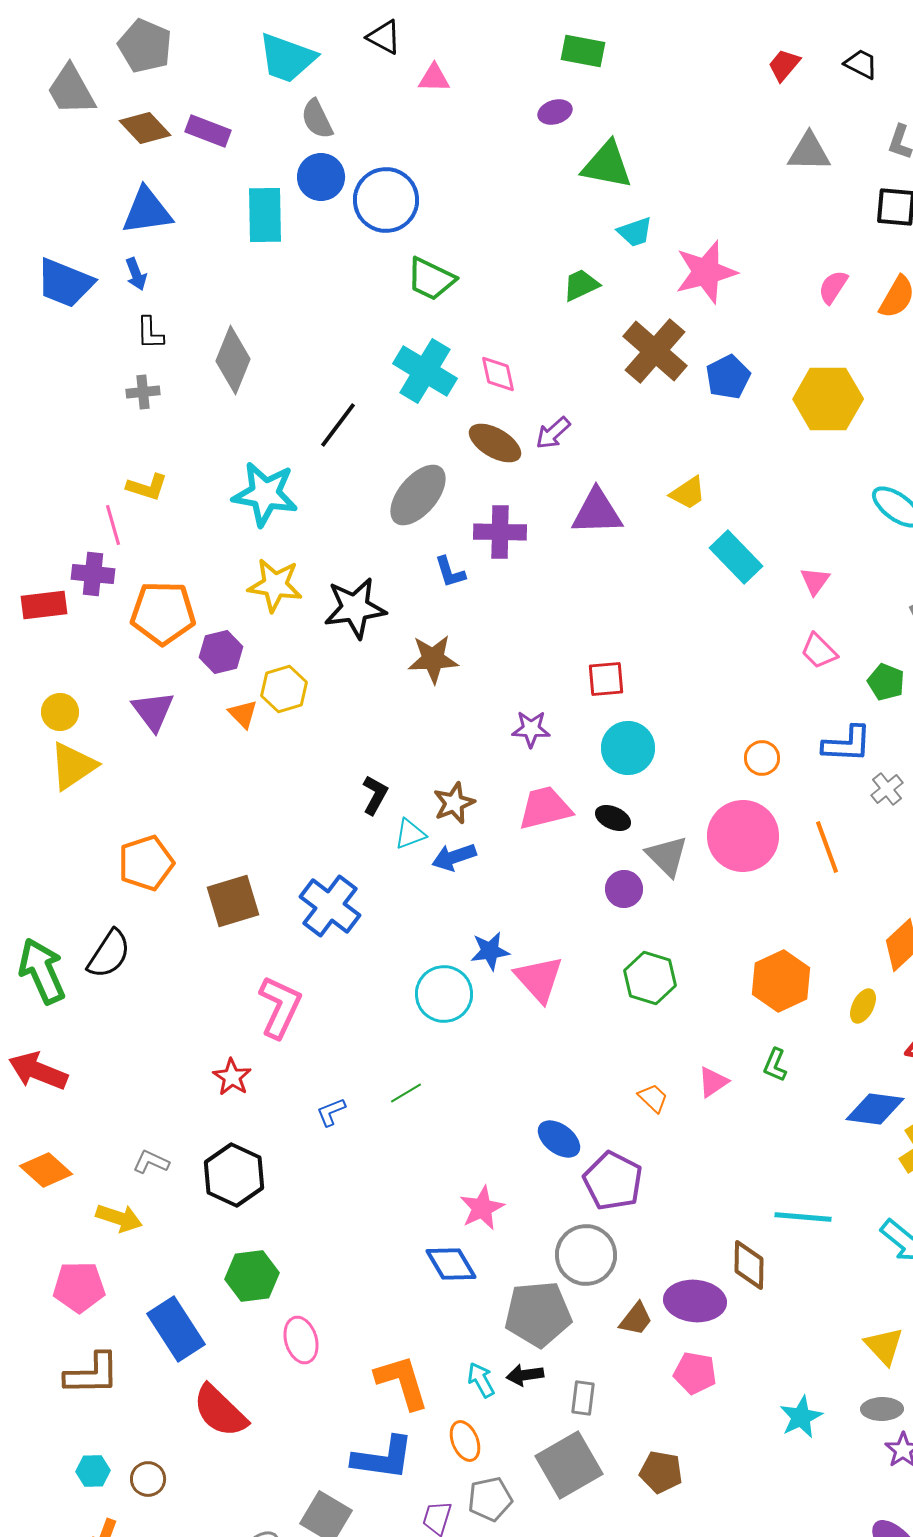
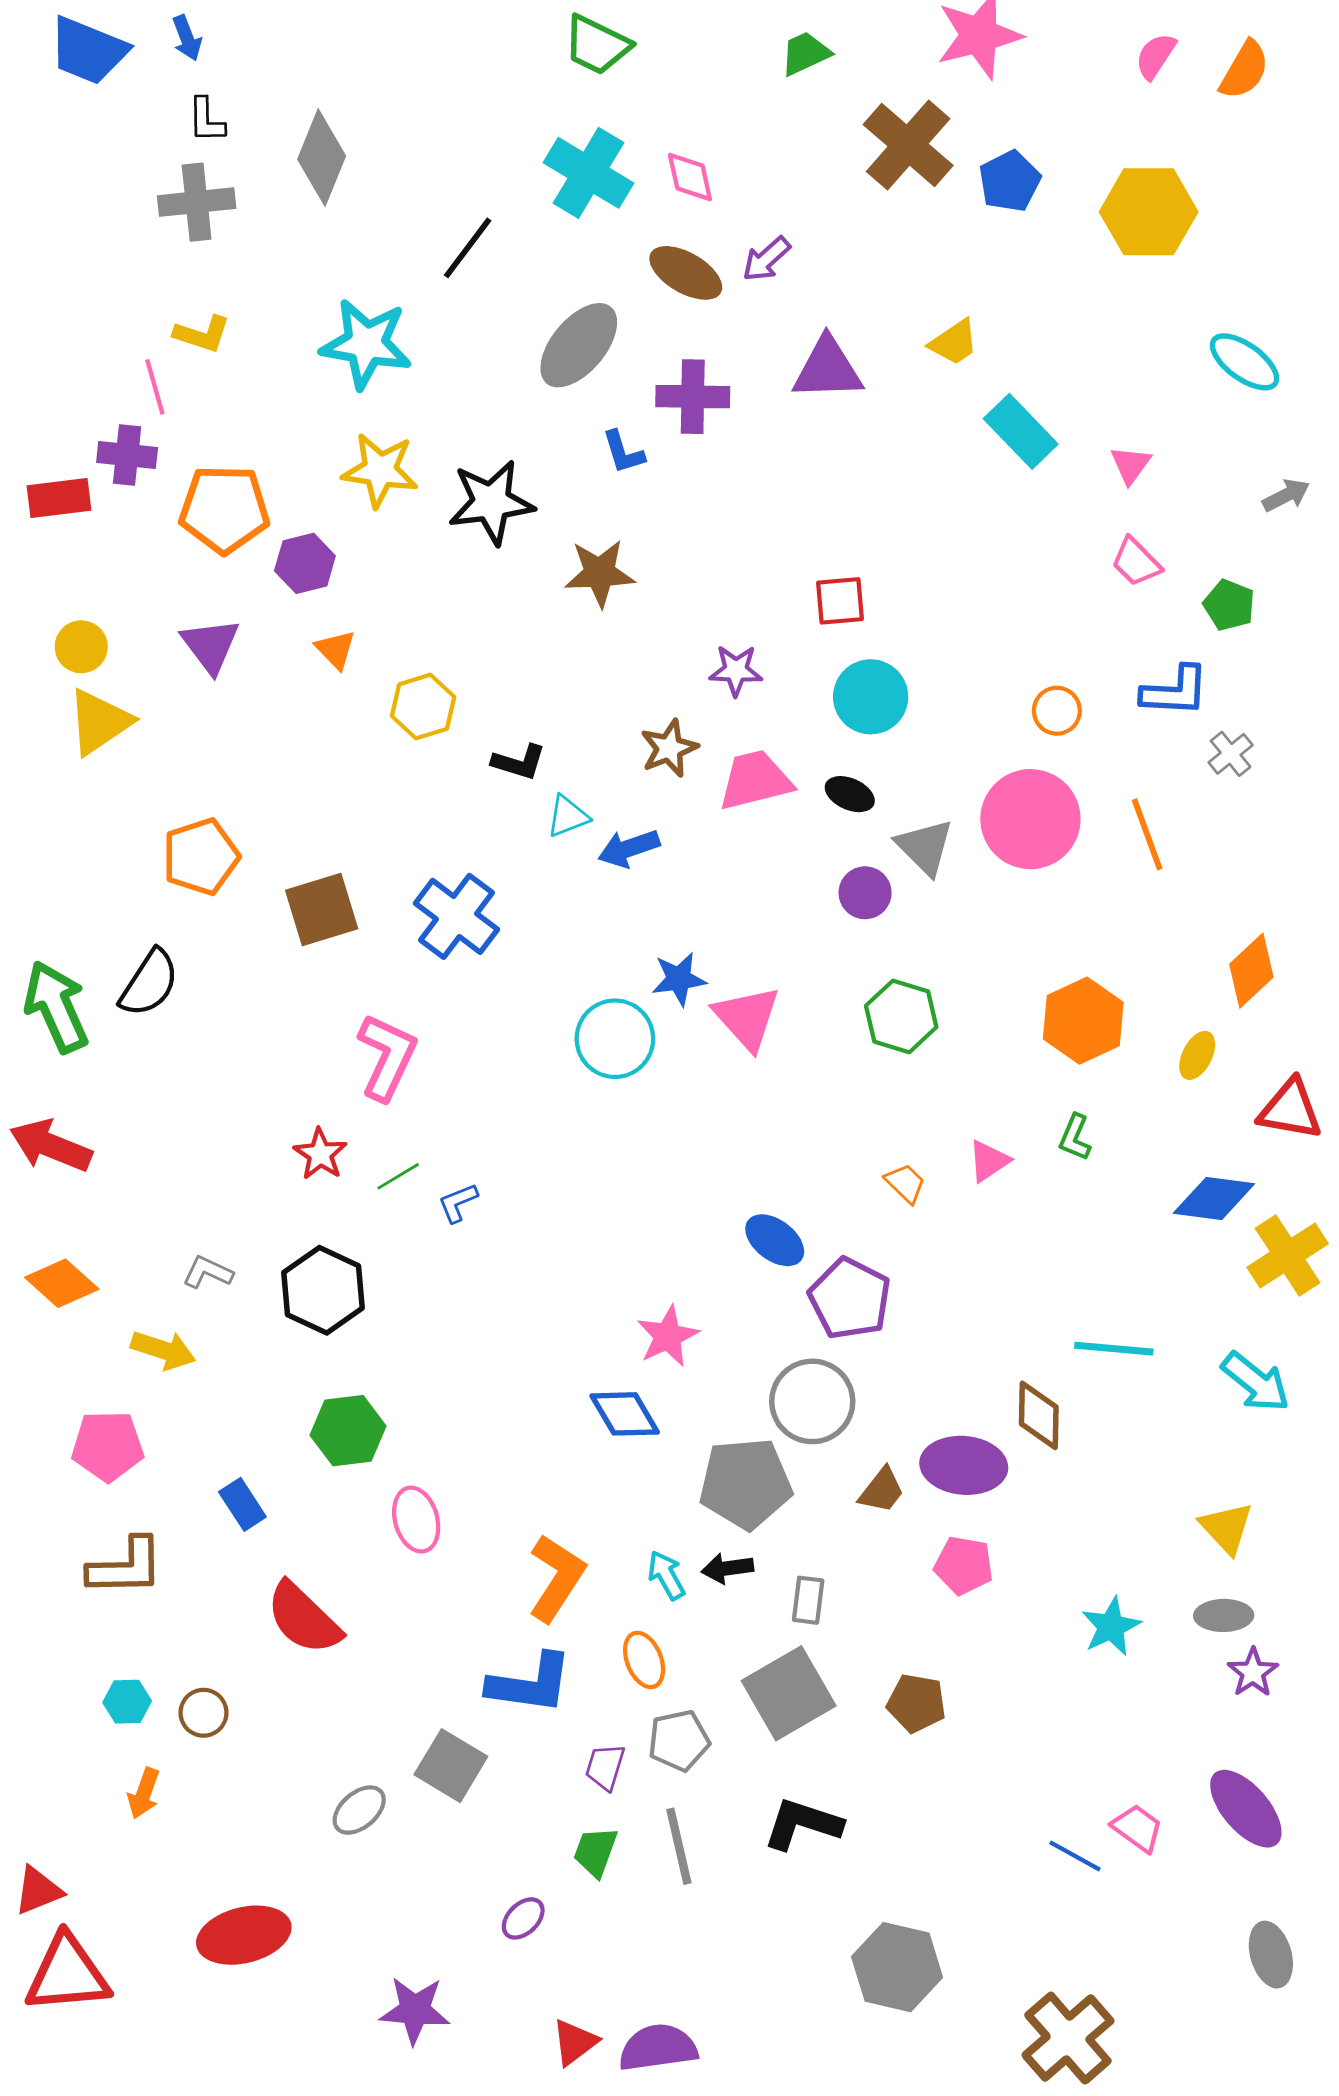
gray cross: (143, 392) -> (197, 202), size x1.6
yellow hexagon: (284, 689) -> (423, 707), moved
black L-shape: (375, 795) -> (519, 762), turned 78
brown star: (454, 803) -> (669, 748), moved
green line: (406, 1093) -> (398, 1176), moved
blue rectangle: (176, 1329) -> (242, 1504), size x0.6
orange L-shape: (402, 1382) -> (557, 1578), turned 50

